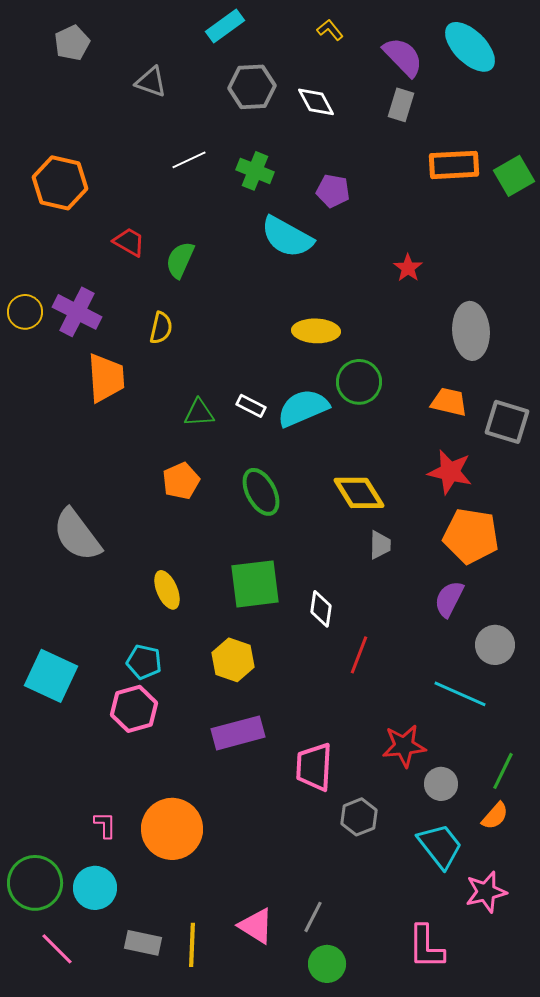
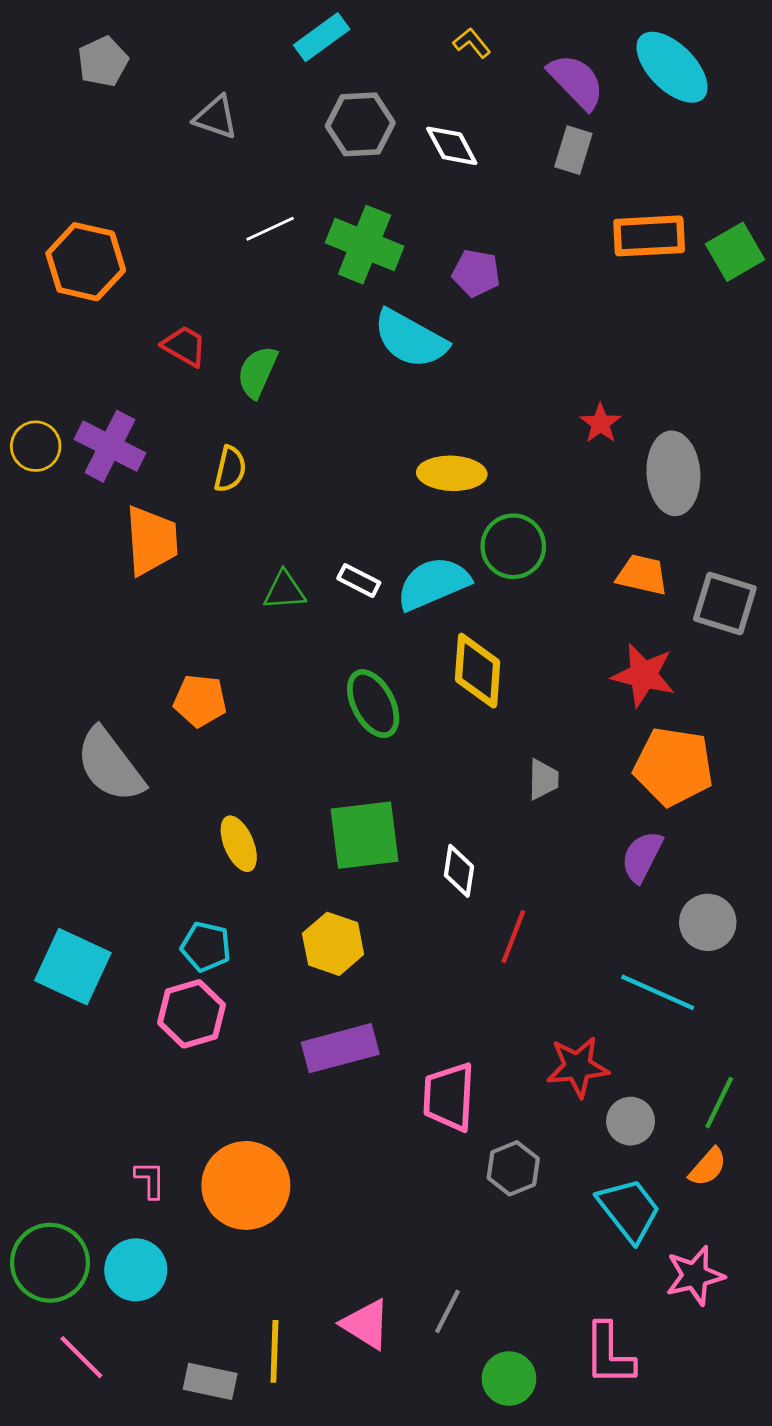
green cross: (255, 171) -> (365, 245), size x1.4
red star: (408, 268) -> (600, 423), moved
orange pentagon: (181, 481) -> (200, 701), moved, turned 30
yellow diamond: (359, 493) -> (478, 671), moved, turned 36
gray rectangle: (143, 943) -> (210, 1381), moved
green circle: (327, 964) -> (509, 1379), moved

